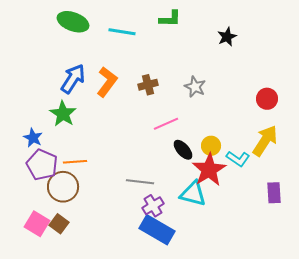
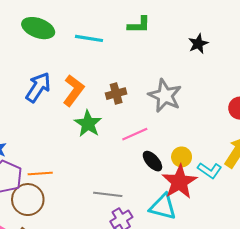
gray star: (195, 87) -> (165, 96), size x1.5
green star: (63, 114) -> (88, 124), moved

